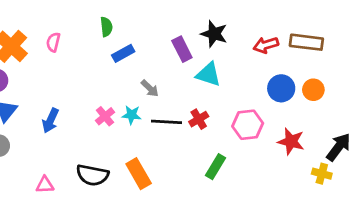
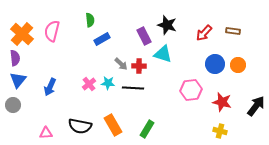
pink semicircle: (53, 42) -> (52, 31), size x1.5
brown rectangle: (306, 42) -> (233, 31), size x0.6
red arrow: (266, 45) -> (204, 33), turned -30
red cross: (199, 119) -> (139, 66), moved, turned 32
green rectangle: (215, 167) -> (147, 129), moved
yellow cross: (322, 174) -> (220, 131), moved

